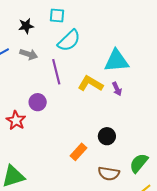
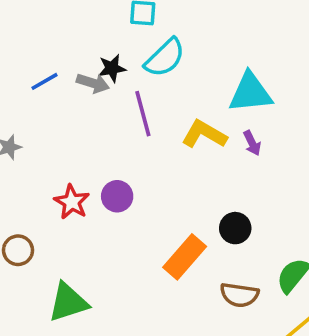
black star: (26, 26) -> (112, 68), moved
purple circle: (38, 102) -> (117, 196), moved
orange rectangle: (78, 152) -> (185, 257), size x1.4

